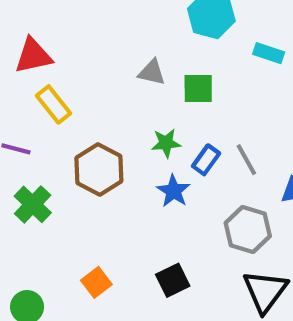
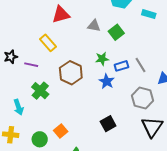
red triangle: (33, 56) -> (61, 15), moved
green square: (198, 88) -> (116, 32), turned -35
blue rectangle: (206, 160) -> (121, 66), turned 40
orange square: (96, 282) -> (61, 131), moved

